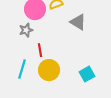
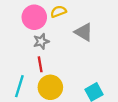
gray star: (26, 30) -> (41, 41), moved

